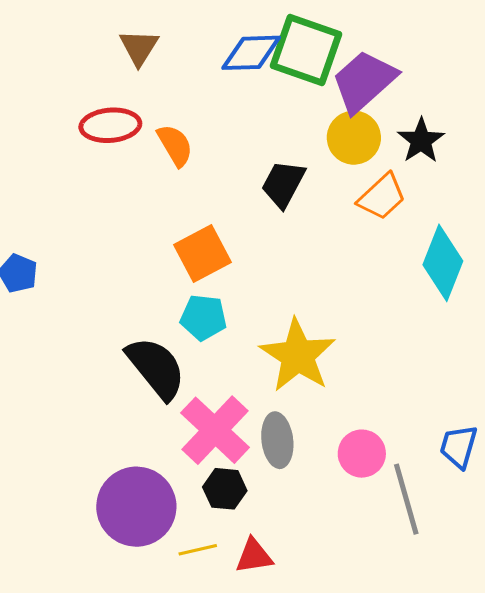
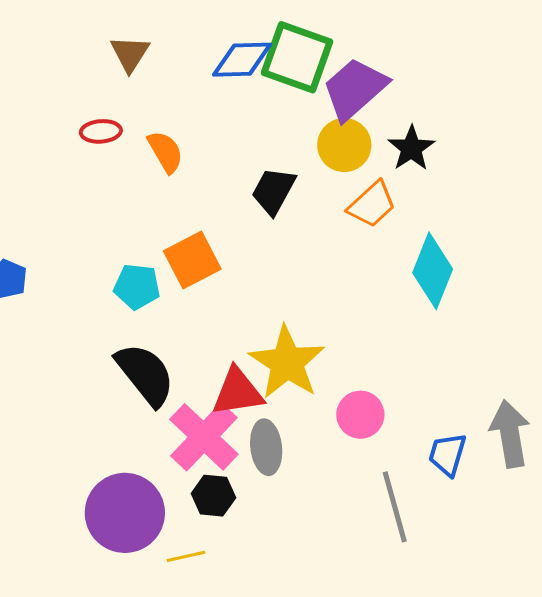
red ellipse: (110, 125) -> (101, 131), size x0.7
cyan pentagon: (203, 317) -> (137, 287), moved
pink circle: (362, 454) -> (360, 415), moved
red triangle: (254, 556) -> (238, 392), moved, size x1.4

